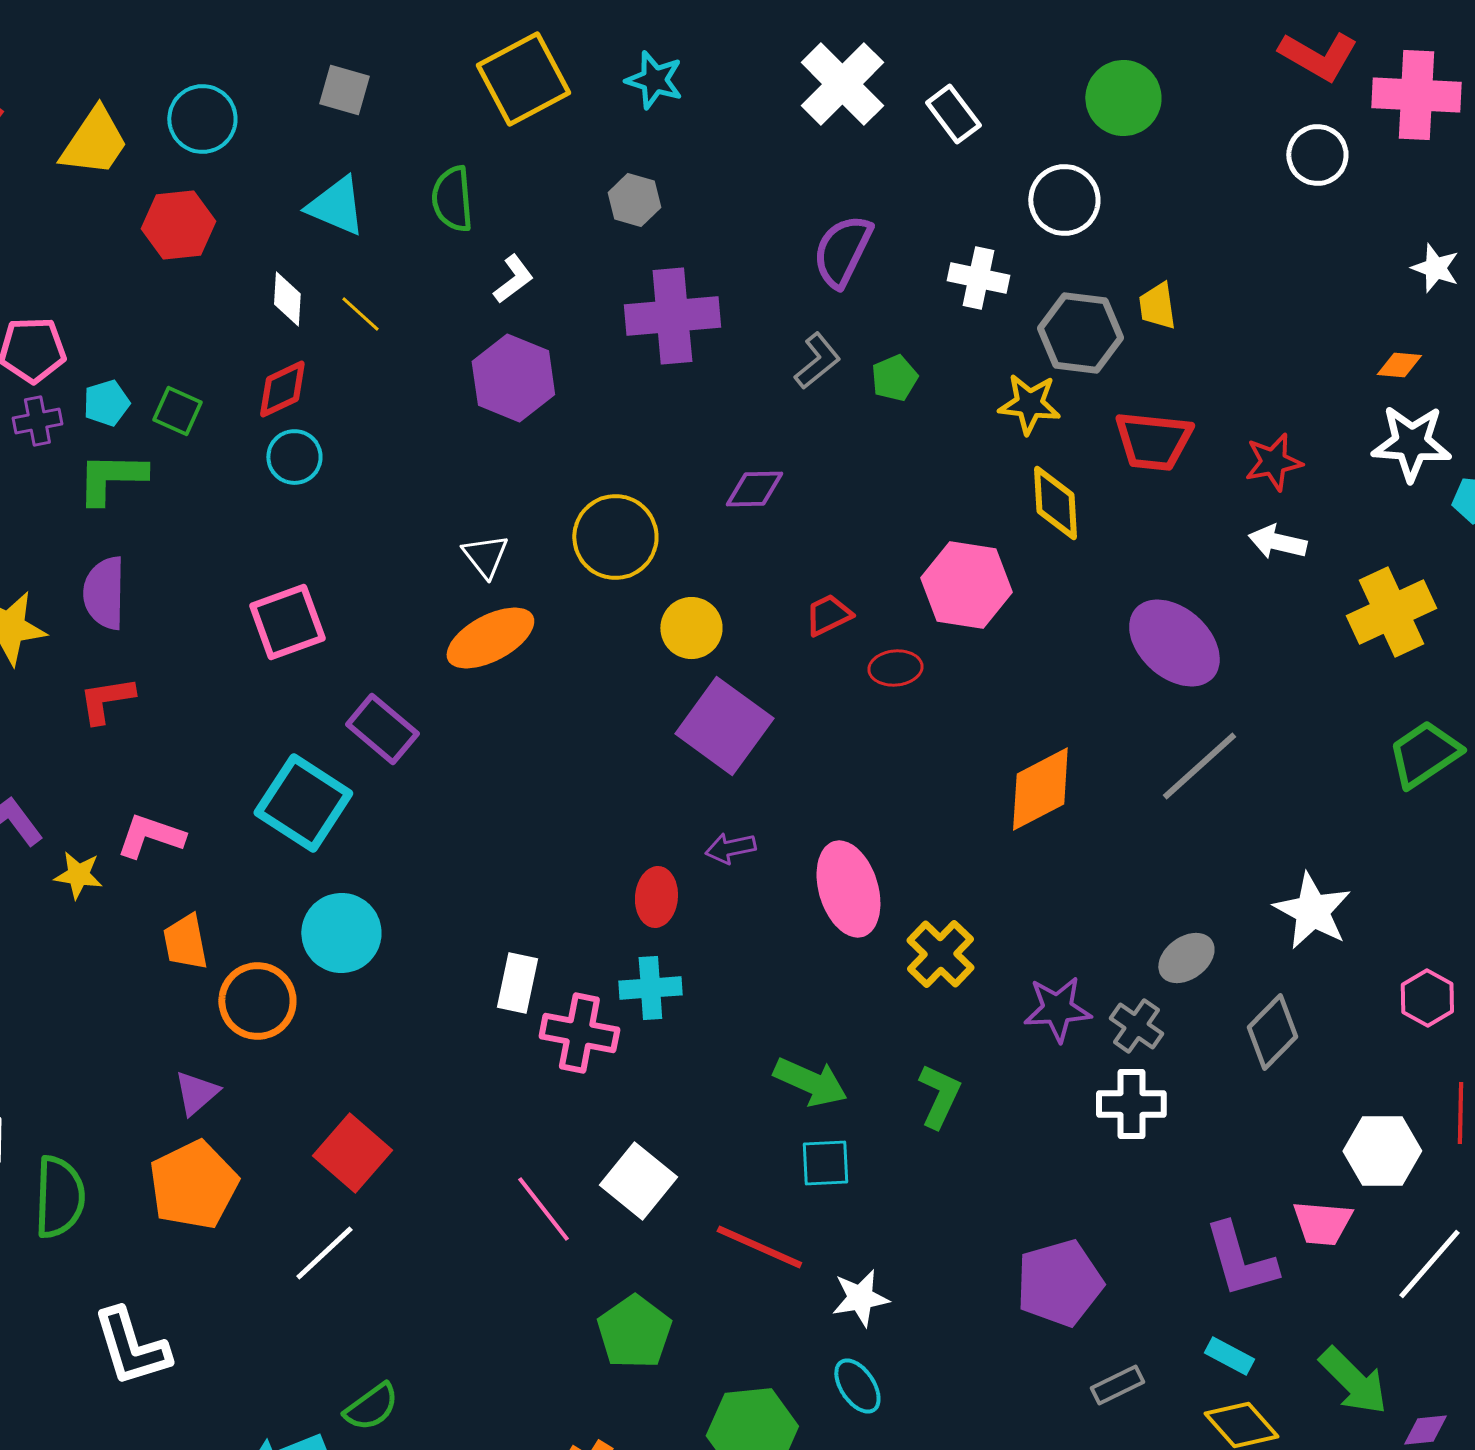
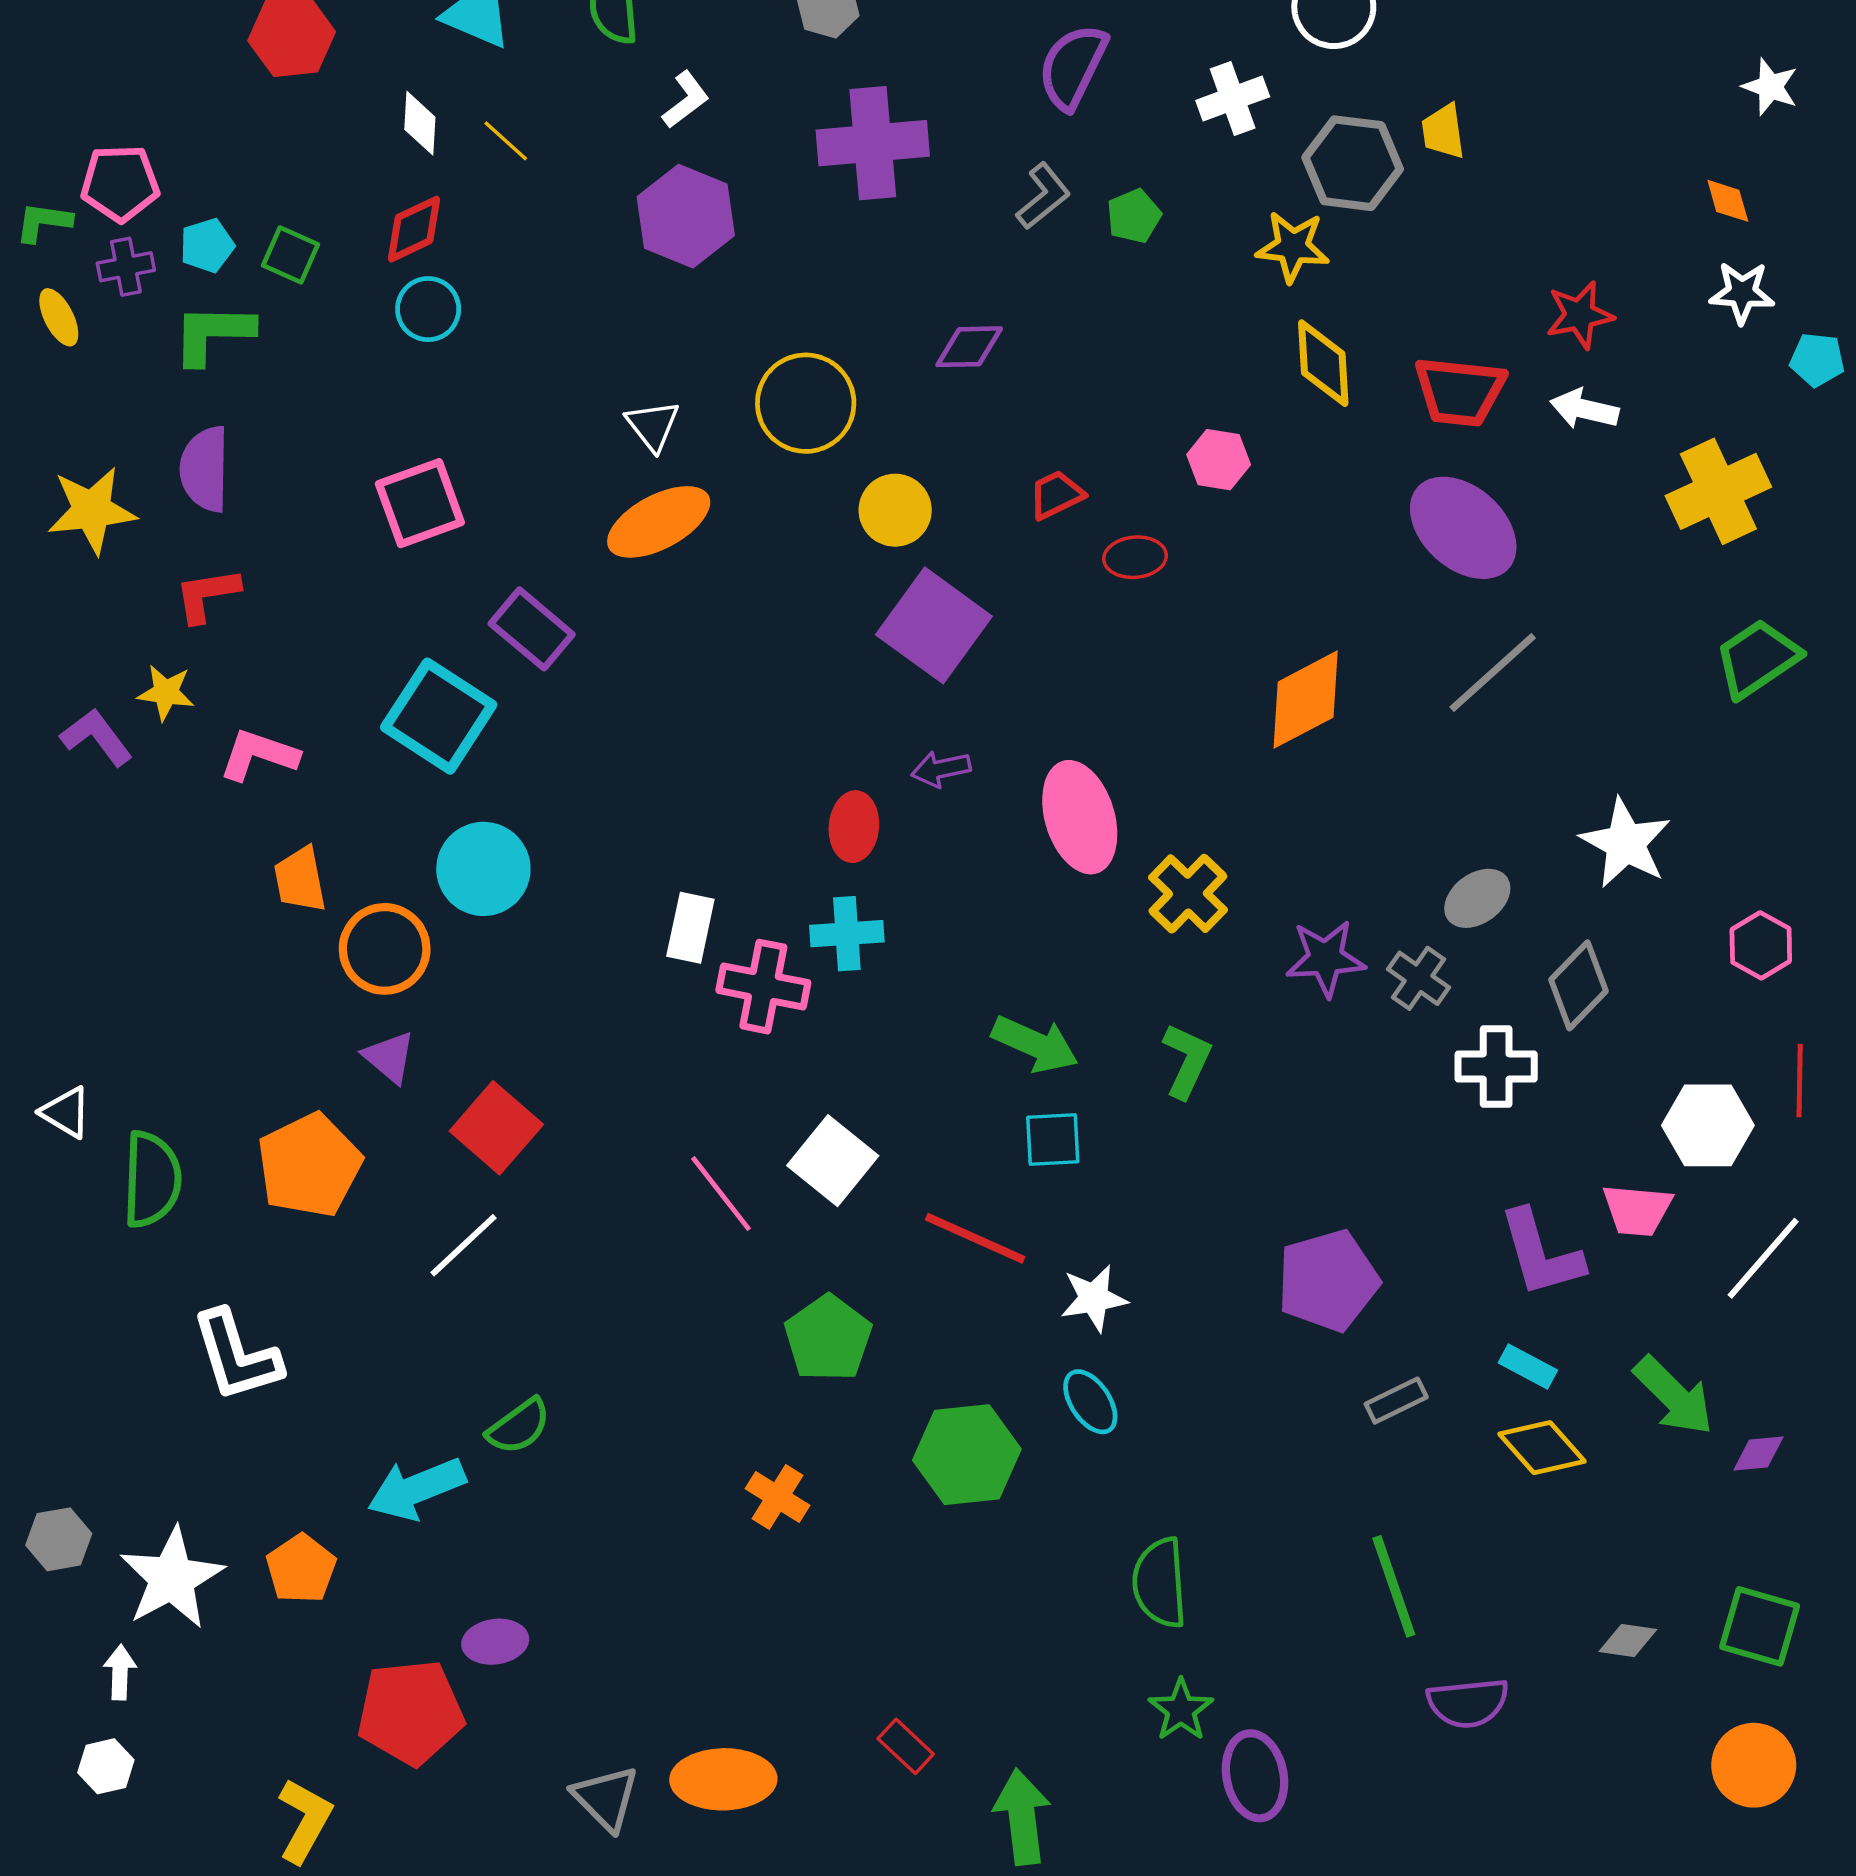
white cross: (978, 278) -> (1233, 99), turned -32
orange diamond: (1399, 365) -> (1728, 201), turned 69
red trapezoid: (1153, 441) -> (1460, 391), moved
white star: (1411, 443) -> (1742, 293), size x0.7
pink hexagon: (966, 585) -> (1219, 460), size x0.6
yellow star: (78, 875) -> (166, 692), moved
purple triangle: (196, 1093) -> (389, 1057), moved, turned -39
white cross: (1131, 1104) -> (1496, 1067), moved

